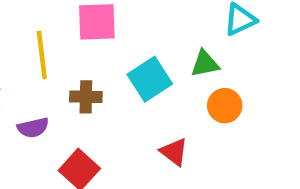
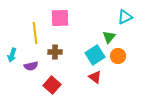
green triangle: (205, 64) -> (109, 37), turned -40
cyan square: (150, 79) -> (95, 55), moved

